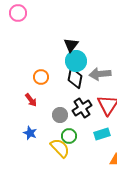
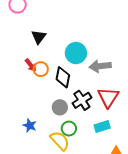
black triangle: (71, 45) -> (39, 37), moved
black diamond: (75, 78) -> (63, 77), moved
red arrow: (31, 100) -> (31, 65), moved

